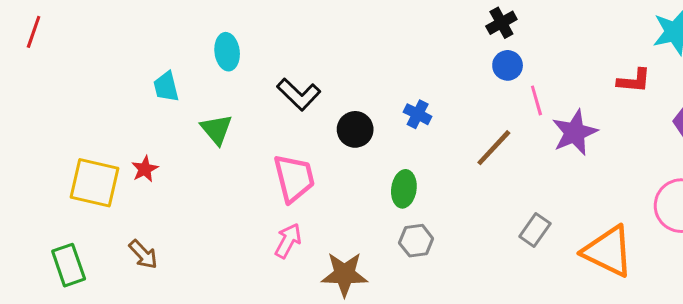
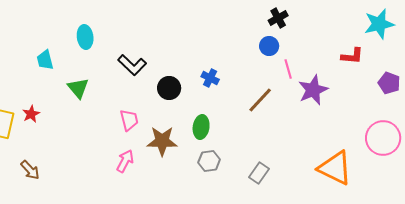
black cross: (501, 23) -> (278, 18), moved
pink trapezoid: (294, 178) -> (129, 120), size x0.7
gray rectangle: (535, 230) -> (259, 173), moved
brown star: (344, 274) -> (162, 141), moved

